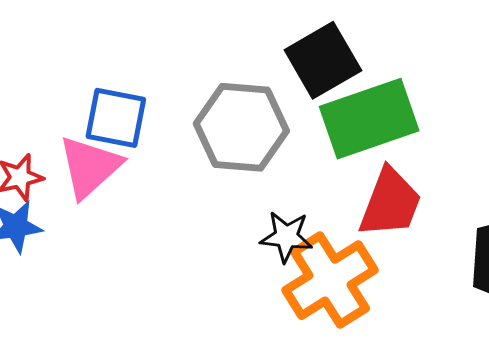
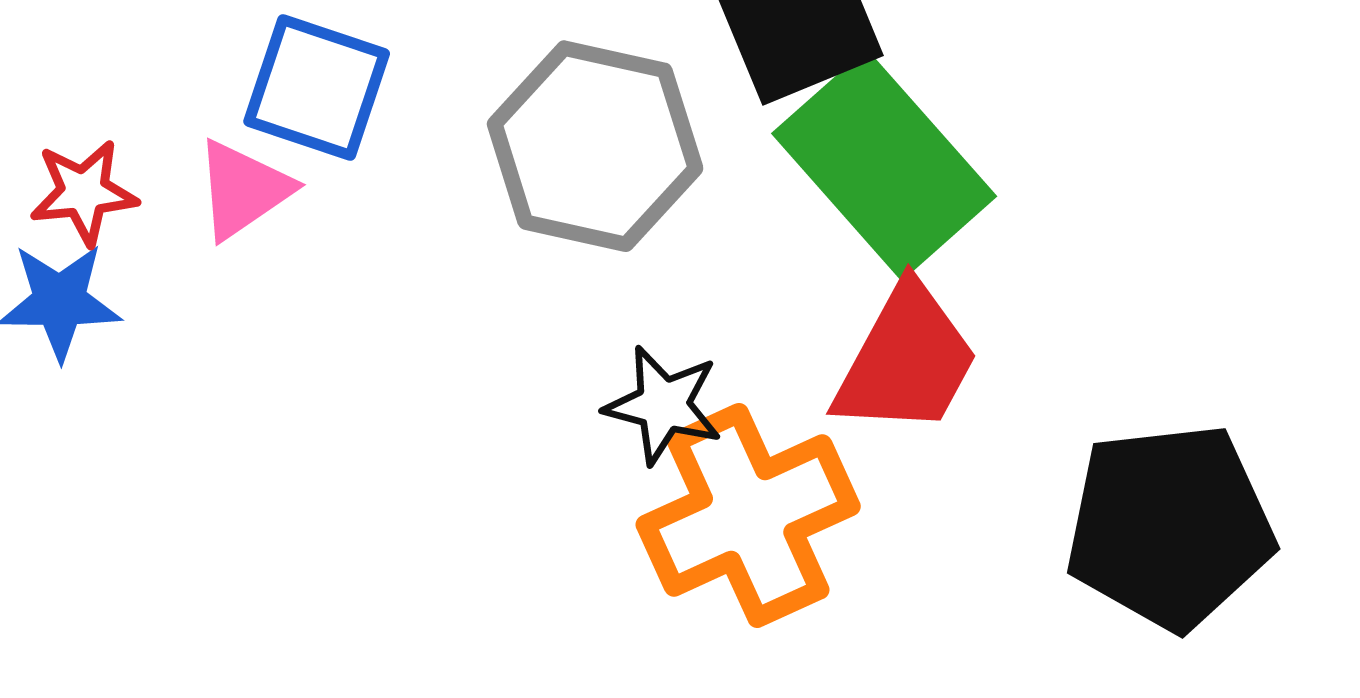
green rectangle: (369, 119) -> (884, 165), turned 60
pink triangle: (90, 167) -> (243, 190), size x0.7

